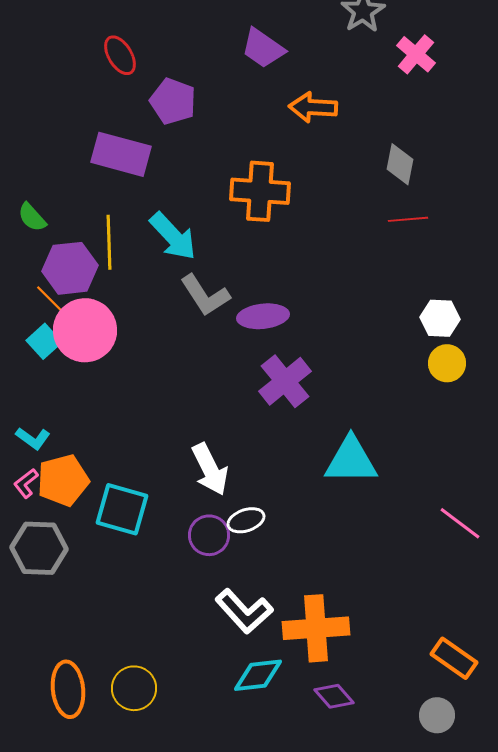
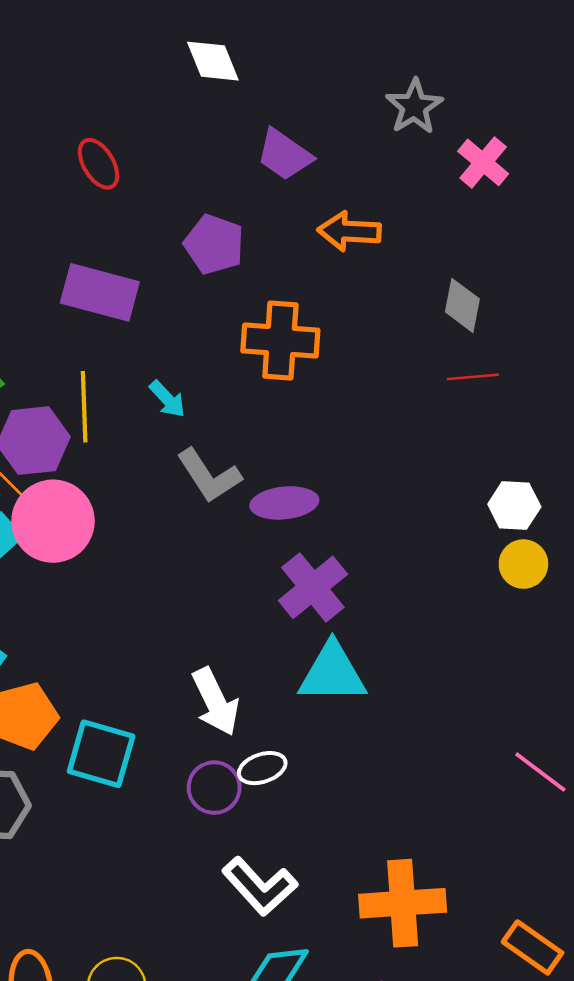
purple pentagon: (173, 101) -> (214, 244), moved
cyan arrow: (173, 236) -> (167, 399), size x0.6
cyan triangle: (351, 460) -> (332, 673), moved
orange cross: (316, 628) -> (403, 903), moved

